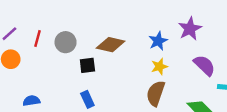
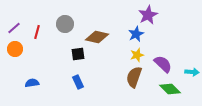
purple star: (190, 29) -> (148, 15), moved
gray circle: (66, 42) -> (65, 24), moved
purple semicircle: (204, 65) -> (163, 64), moved

